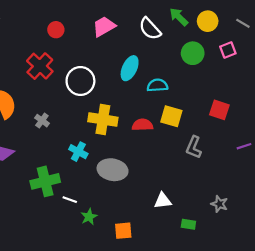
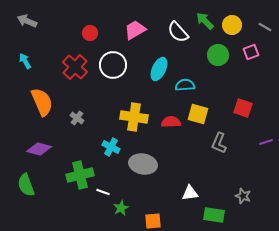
white circle: (80, 81) -> (113, 65), moved
green rectangle: (188, 224) -> (214, 215), size x1.5

